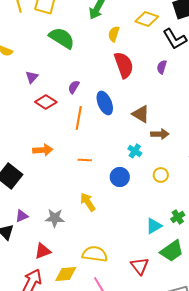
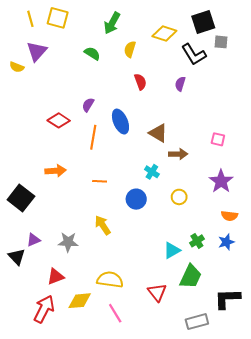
green semicircle: (62, 38) -> (92, 53), moved, size x0.6
red semicircle: (124, 65) -> (140, 82), size x0.6
purple triangle: (32, 77) -> (37, 51), moved, size x1.5
green trapezoid: (172, 251) -> (191, 277), turned -30

